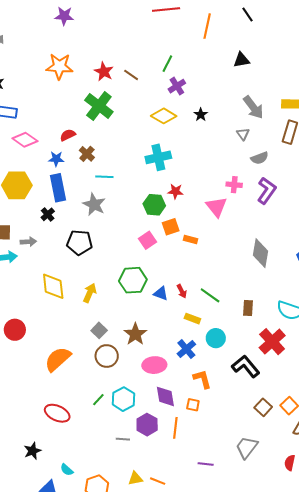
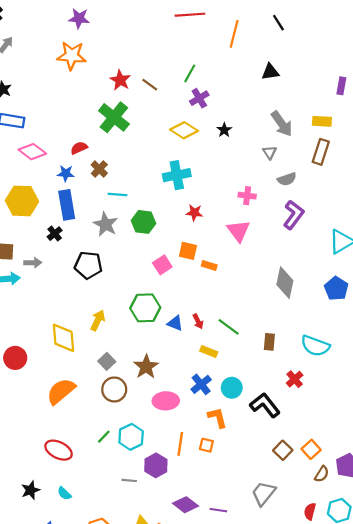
orange star: (59, 66) -> (72, 56), moved
pink cross: (234, 185) -> (247, 196), moved
green hexagon: (154, 205) -> (143, 222), moved
orange square: (171, 227) -> (188, 251), turned 30
yellow diamond: (53, 286) -> (64, 338), moved
cyan circle: (216, 338) -> (232, 388), moved
red cross: (272, 342) -> (295, 379), size x0.6
purple diamond: (165, 396) -> (186, 505), moved, turned -45
orange line: (175, 428) -> (180, 444), moved
cyan semicircle: (67, 470) -> (64, 493), moved

